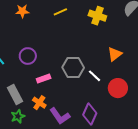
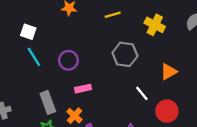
gray hexagon: (73, 68) -> (125, 54), moved

